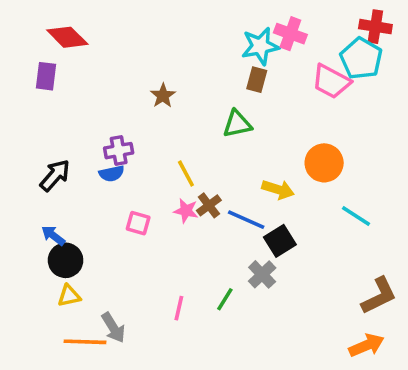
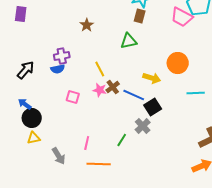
cyan line: (356, 216) -> (196, 93), turned -36
pink line: (179, 308) -> (87, 143), moved
orange line: (85, 342) -> (99, 164), moved

